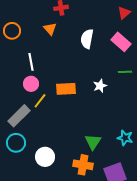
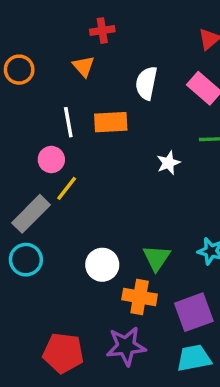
white line: (31, 62) -> (68, 122), moved
orange rectangle: (66, 89) -> (111, 122), moved
white circle: (45, 157) -> (102, 265), moved

